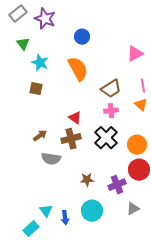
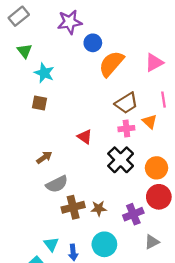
purple star: (45, 19) -> (70, 22), moved, turned -30
orange semicircle: (78, 69) -> (111, 64), moved, turned -110
orange triangle: (141, 105) -> (150, 122), moved
brown cross: (71, 139) -> (73, 207), moved
gray semicircle: (51, 159) -> (57, 184), turned -36

